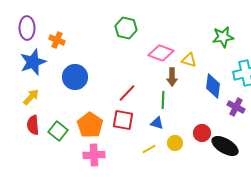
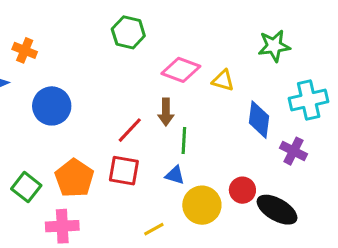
brown arrow: (172, 77) -> (166, 112), moved
yellow circle: (175, 143) -> (202, 205), size x1.6
yellow line: (149, 149) -> (154, 229), moved
pink cross: (94, 155) -> (62, 226), moved

